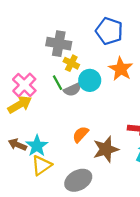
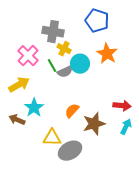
pink cross: (24, 85) -> (28, 56), moved
cyan star: (37, 146) -> (34, 108), moved
yellow triangle: (42, 165) -> (52, 138), moved, turned 36

